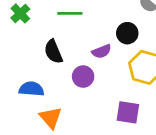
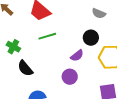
black semicircle: (53, 52) -> (25, 68), moved

